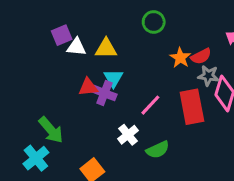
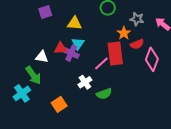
white triangle: (76, 47) -> (42, 57), moved
red semicircle: (201, 56) -> (137, 44), moved
gray star: (208, 76) -> (137, 19), moved
red rectangle: (192, 107) -> (115, 53), moved

